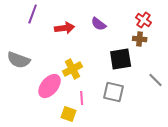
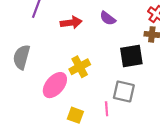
gray semicircle: (19, 60) -> (22, 57), turned 85
pink line: (82, 98) -> (107, 109), moved

